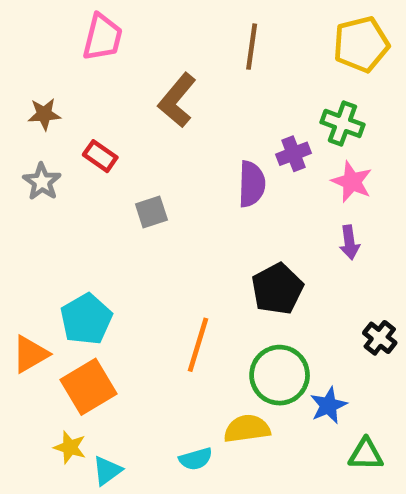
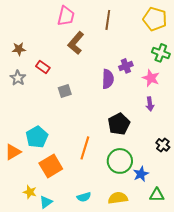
pink trapezoid: (102, 37) -> (66, 16), moved
yellow pentagon: (361, 44) -> (155, 19), turned 30
green cross: (342, 123) -> (161, 53), moved
orange square: (89, 387) -> (51, 166), moved
yellow semicircle: (247, 429) -> (118, 198), moved

